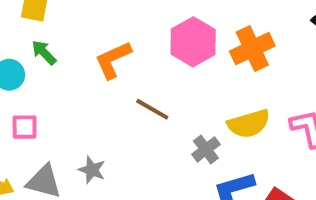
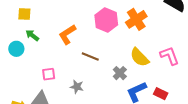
yellow semicircle: (249, 124) -> (140, 57), turned 70
pink square: (25, 127) -> (49, 74), moved
gray star: (92, 170) -> (77, 87), moved

